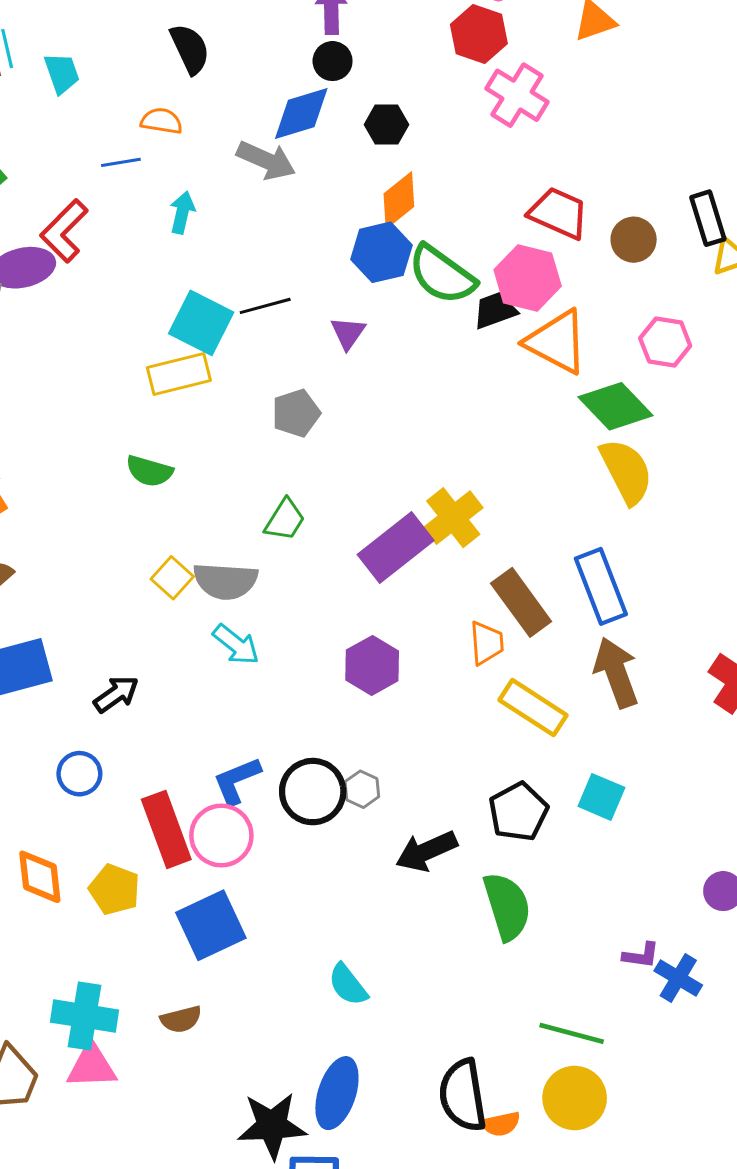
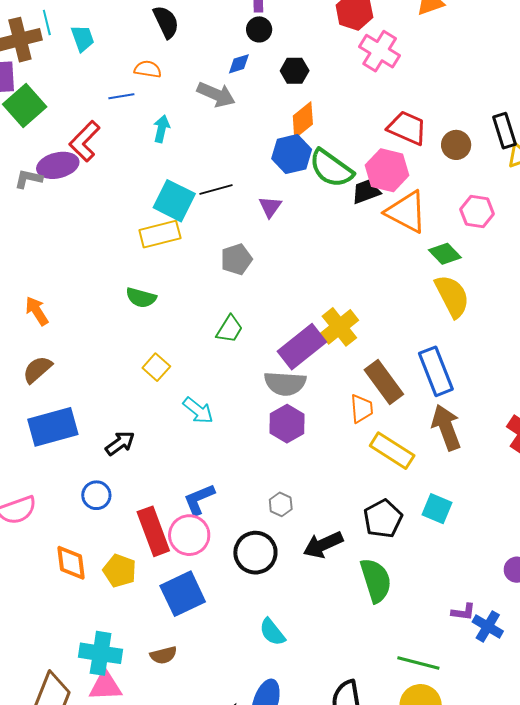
blue diamond: (301, 113) -> (239, 64), size x0.6
green diamond: (615, 406) -> (445, 254), size x0.7
gray semicircle: (225, 581) -> (285, 383), moved
black circle: (313, 792) -> (255, 553), moved

